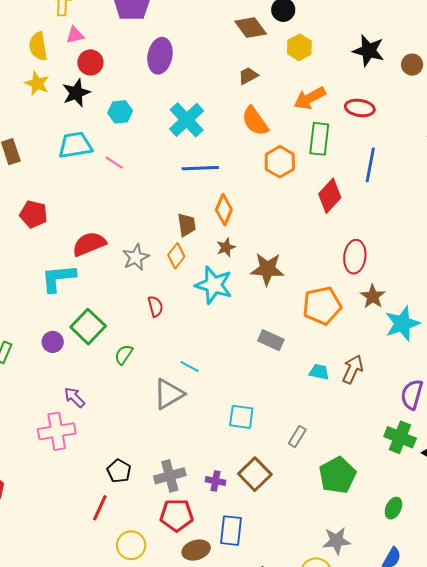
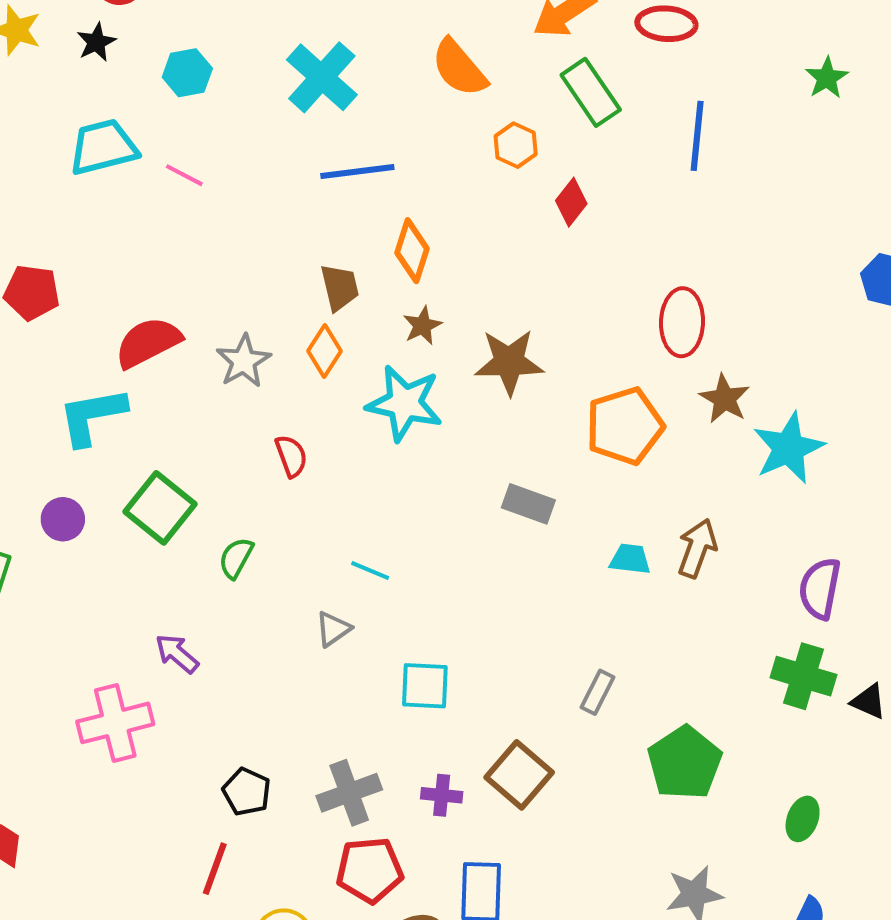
black star: (76, 93) -> (96, 42), size x0.7
green rectangle: (319, 139) -> (591, 92), turned -36
orange hexagon: (280, 162) -> (516, 145), size x0.7
red diamond: (330, 196) -> (571, 202), moved, size x0.7
purple circle: (53, 342) -> (63, 519), moved
gray triangle: (169, 394) -> (333, 629), size x0.6
purple arrow: (74, 397) -> (177, 654), moved
cyan square: (241, 417) -> (425, 686), moved

